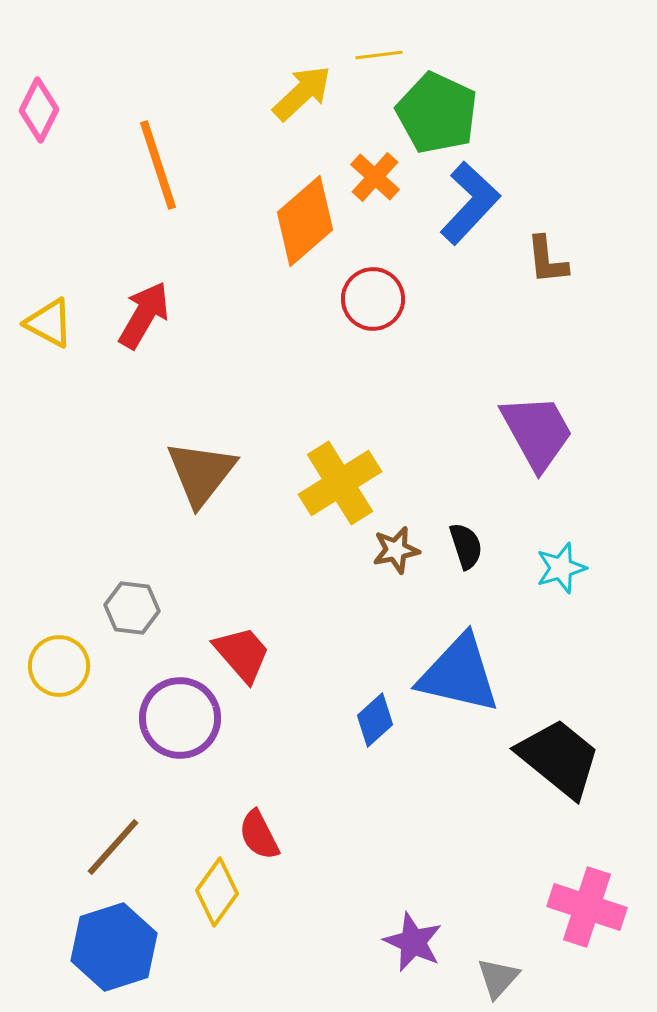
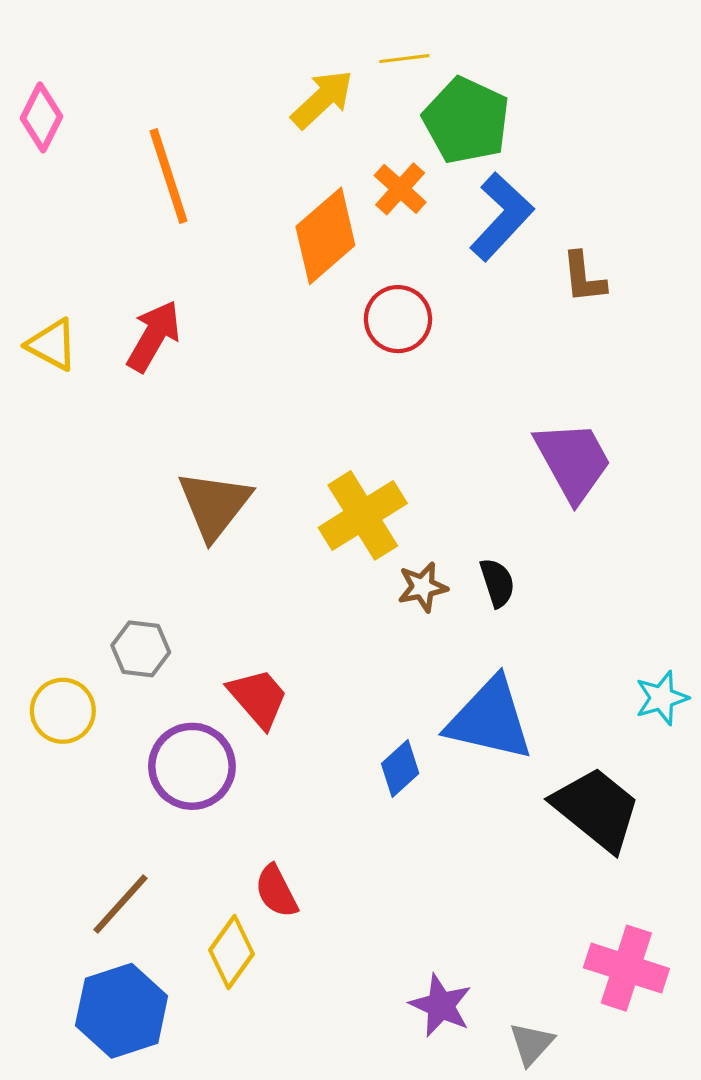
cyan star: (561, 568) -> (662, 698), moved

